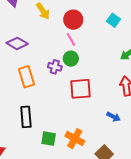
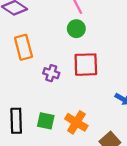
purple cross: (55, 67) -> (51, 73), moved
black rectangle: (26, 117) -> (16, 121), moved

